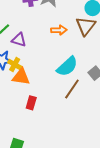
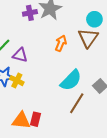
orange arrow: (59, 30) -> (61, 43), turned -63
orange triangle: (21, 77) -> (21, 120), moved

